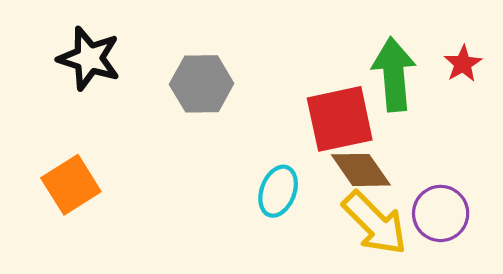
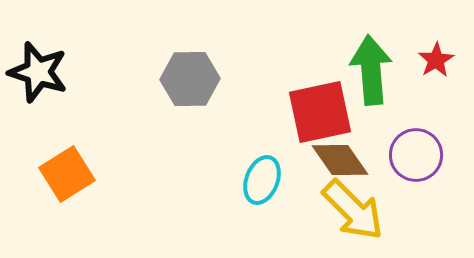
black star: (89, 58) -> (38, 72), moved
purple circle: (441, 213) -> (416, 155), moved

